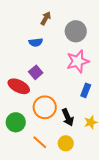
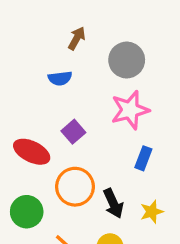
purple square: (36, 72) -> (73, 132), moved

